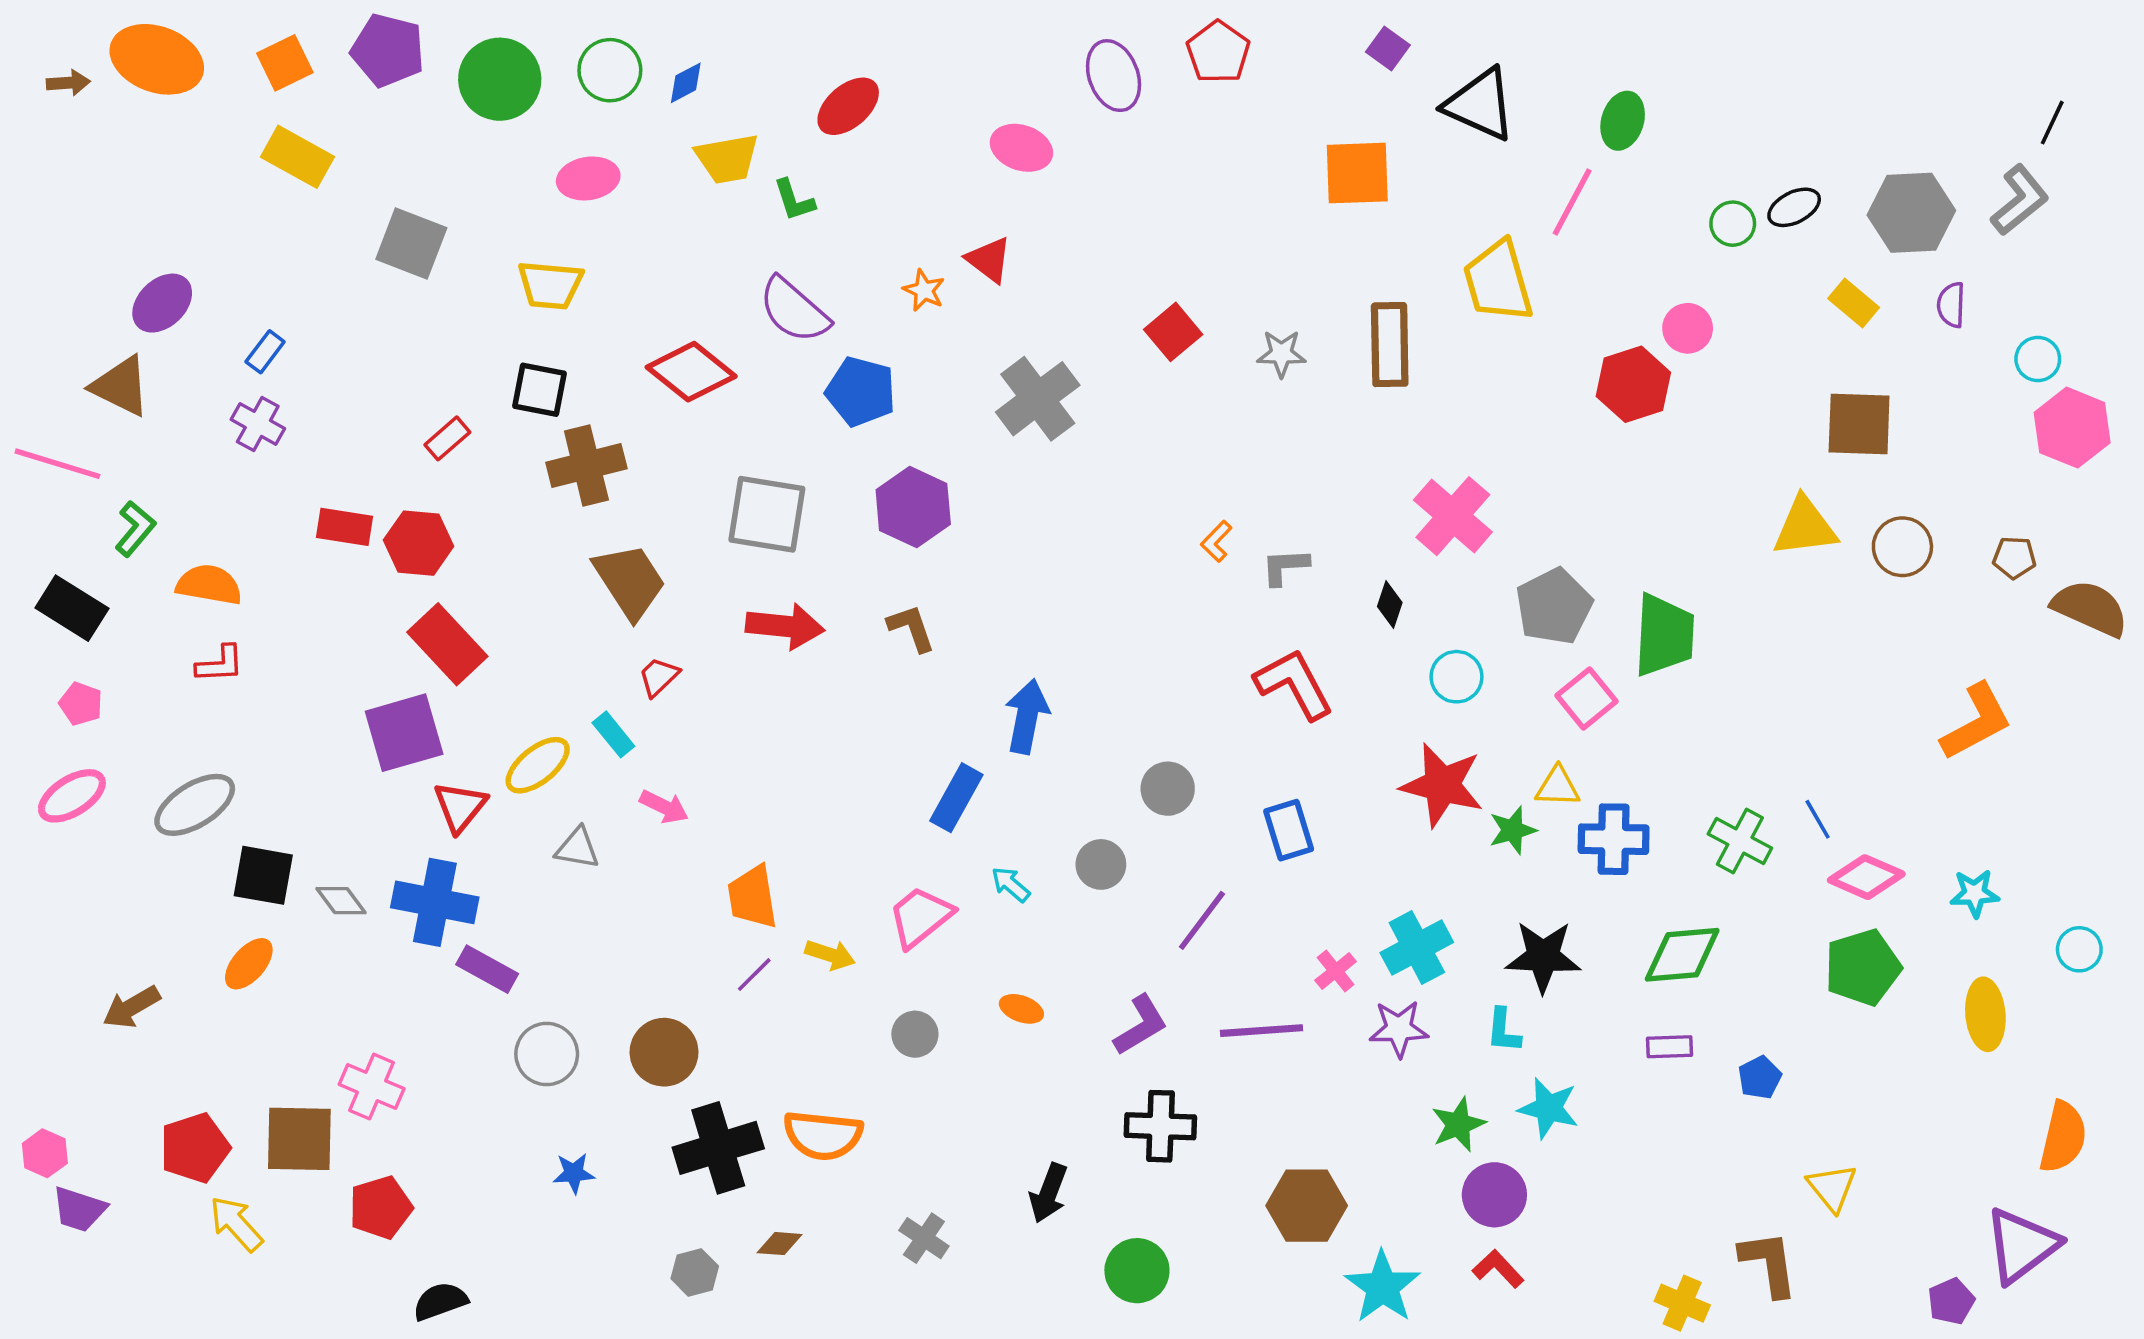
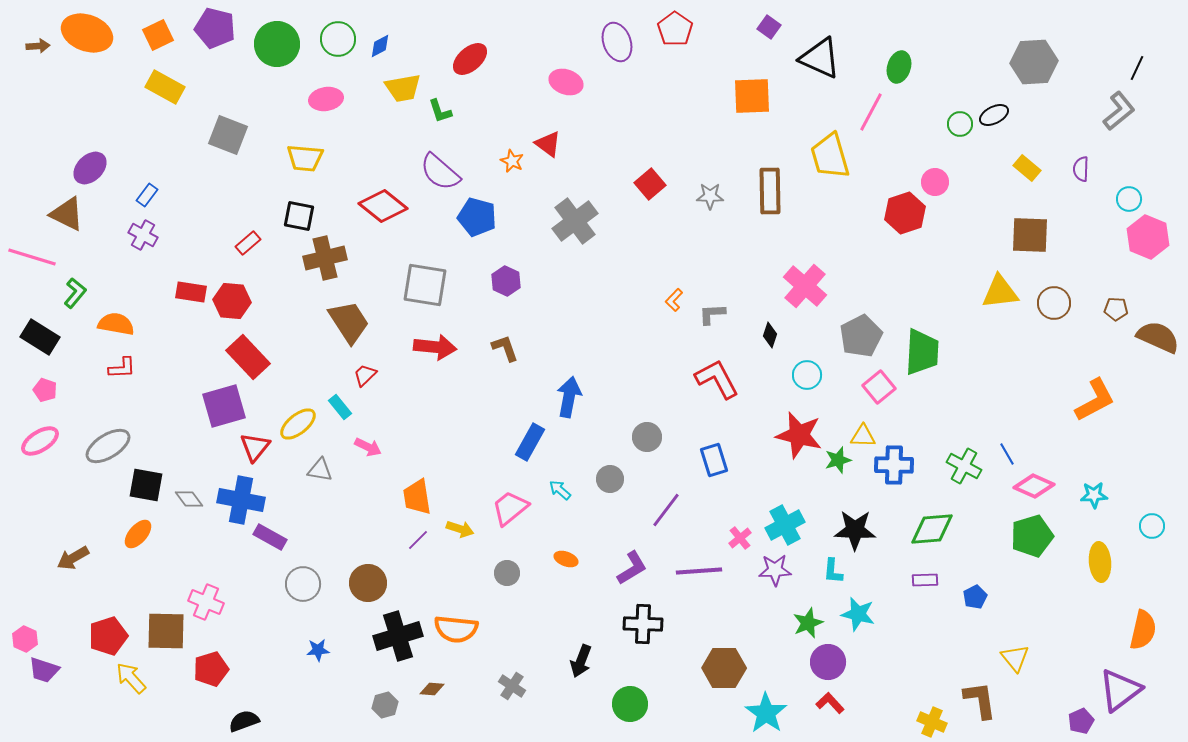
gray hexagon: (1911, 213) -> (1034, 62), moved
purple hexagon: (913, 507) -> (506, 281), size x0.7

